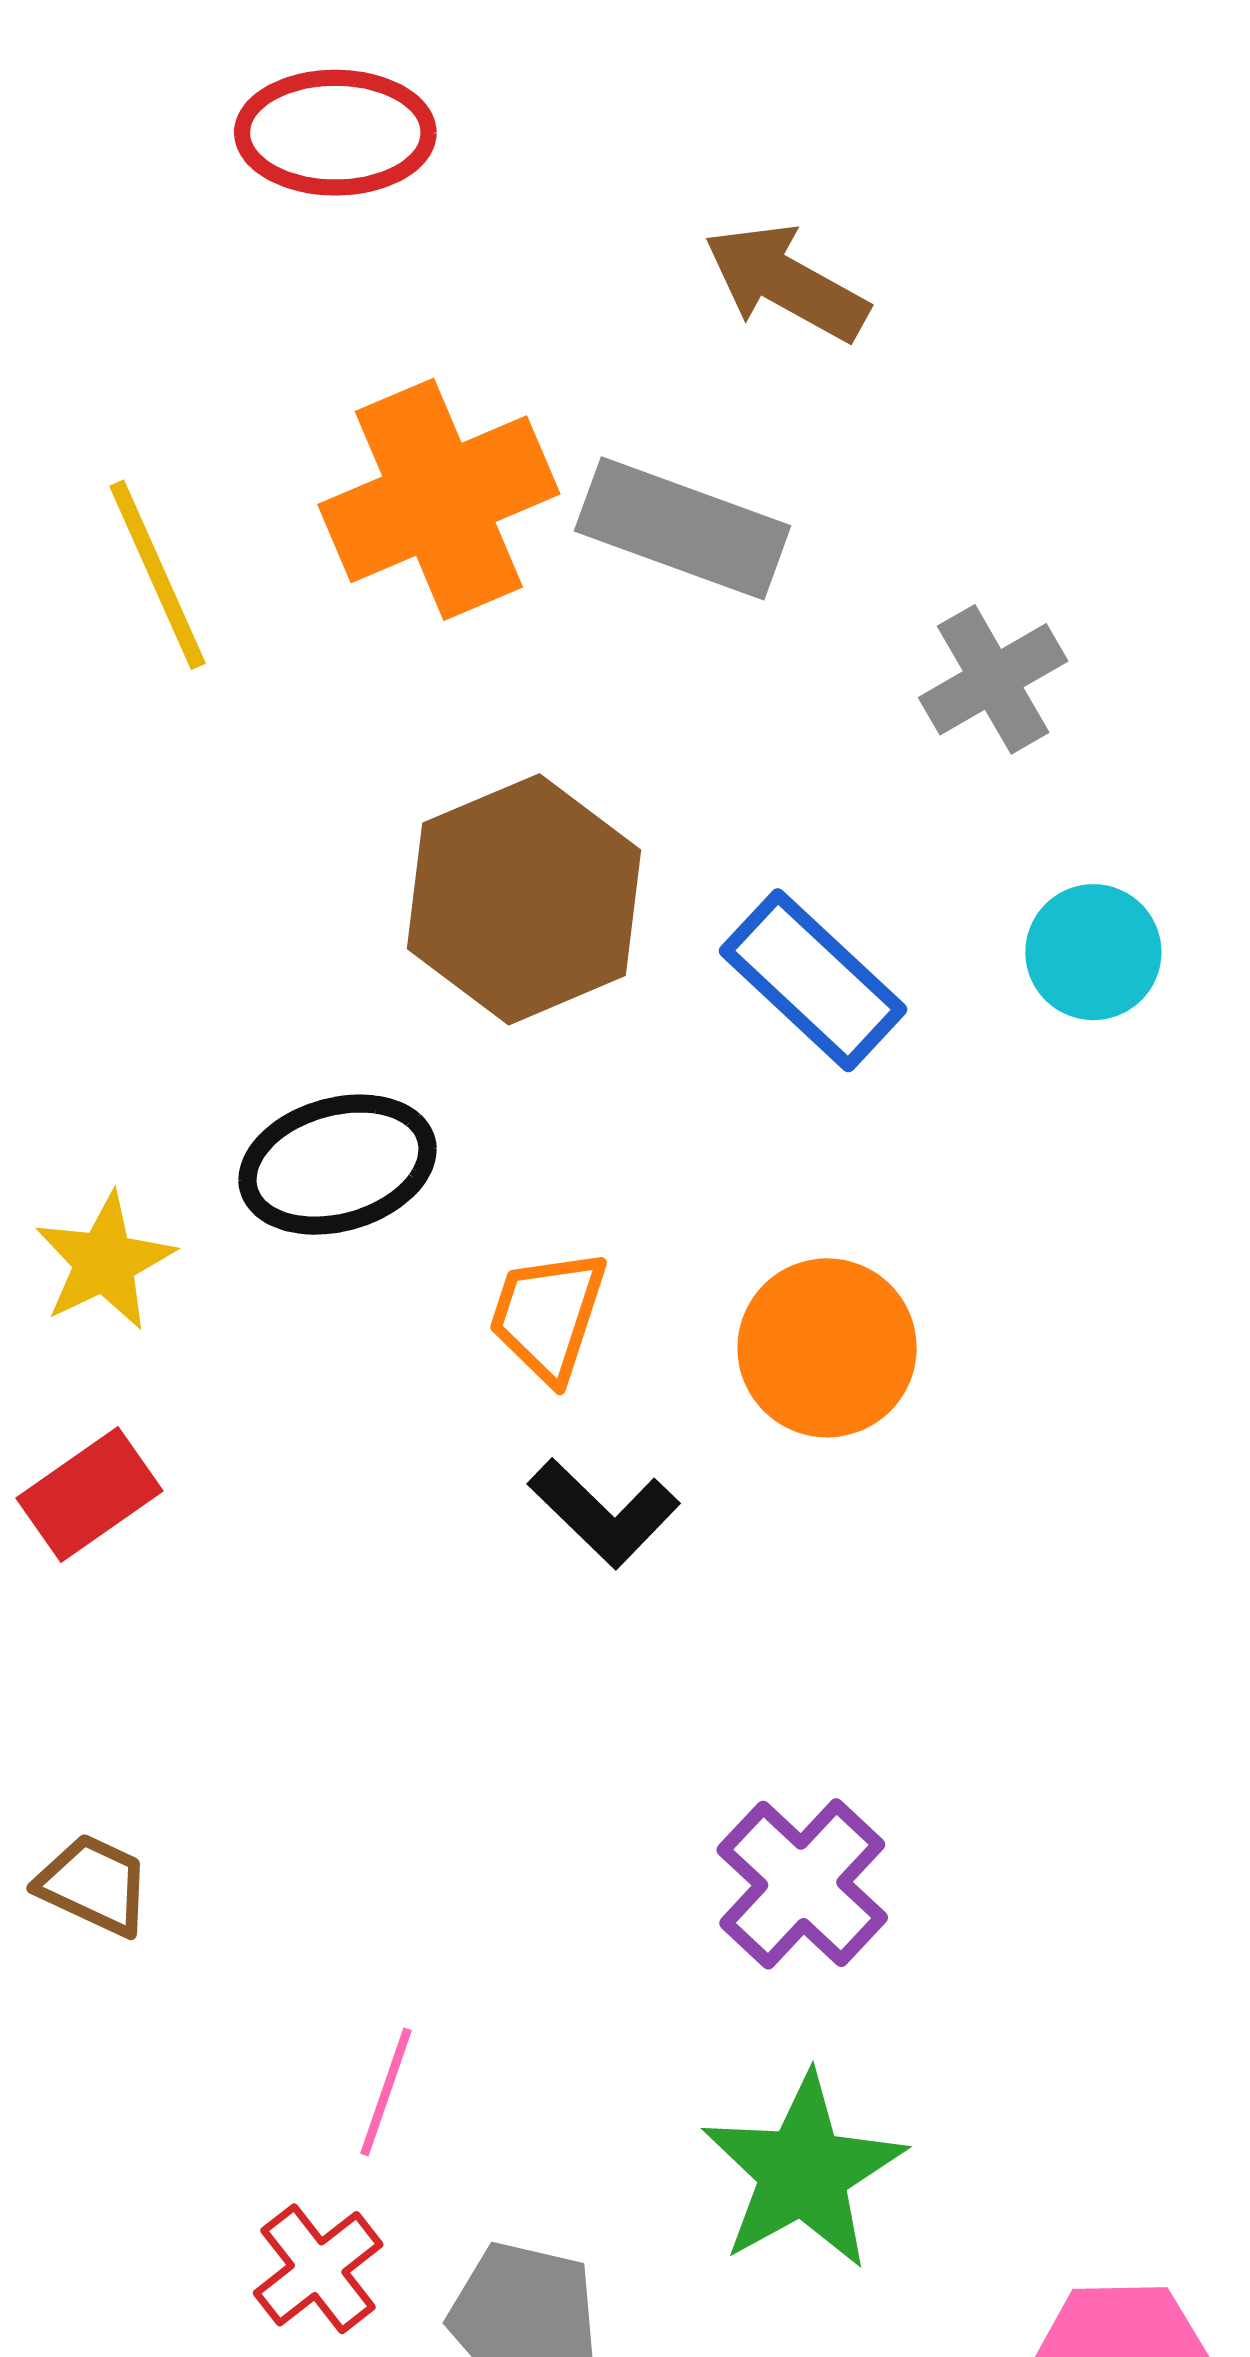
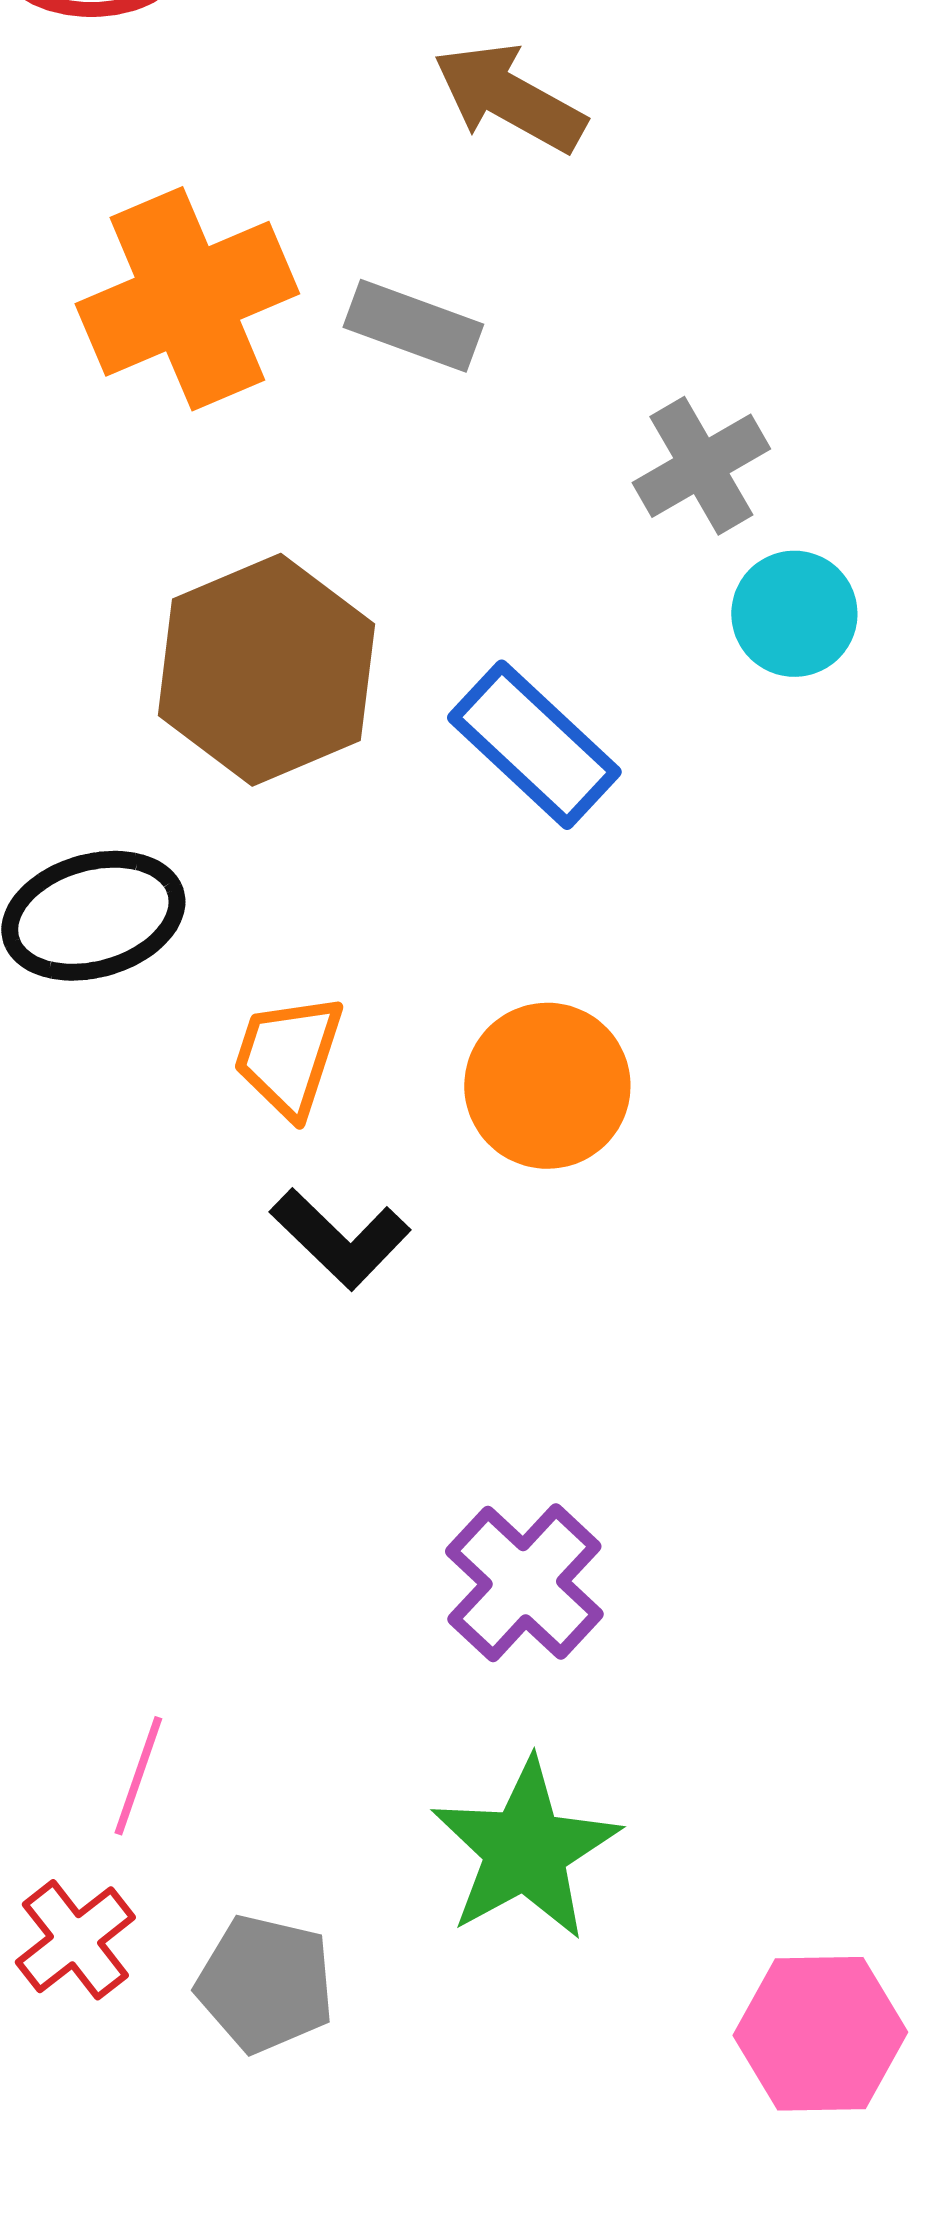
gray rectangle: (683, 528) -> (413, 326), size x0.7
cyan circle: (1093, 952) -> (794, 614), moved

